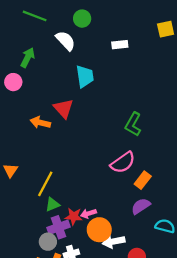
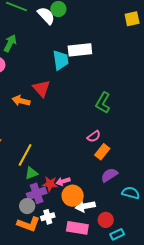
white semicircle: (66, 41) -> (46, 16), moved
white rectangle: (120, 45) -> (80, 50), moved, size x1.6
pink semicircle: (123, 163) -> (94, 136), size x0.6
orange rectangle: (143, 180) -> (102, 152), moved

